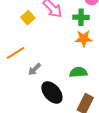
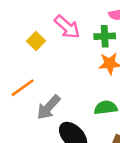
gray arrow: (34, 69) -> (49, 107), size x1.5

